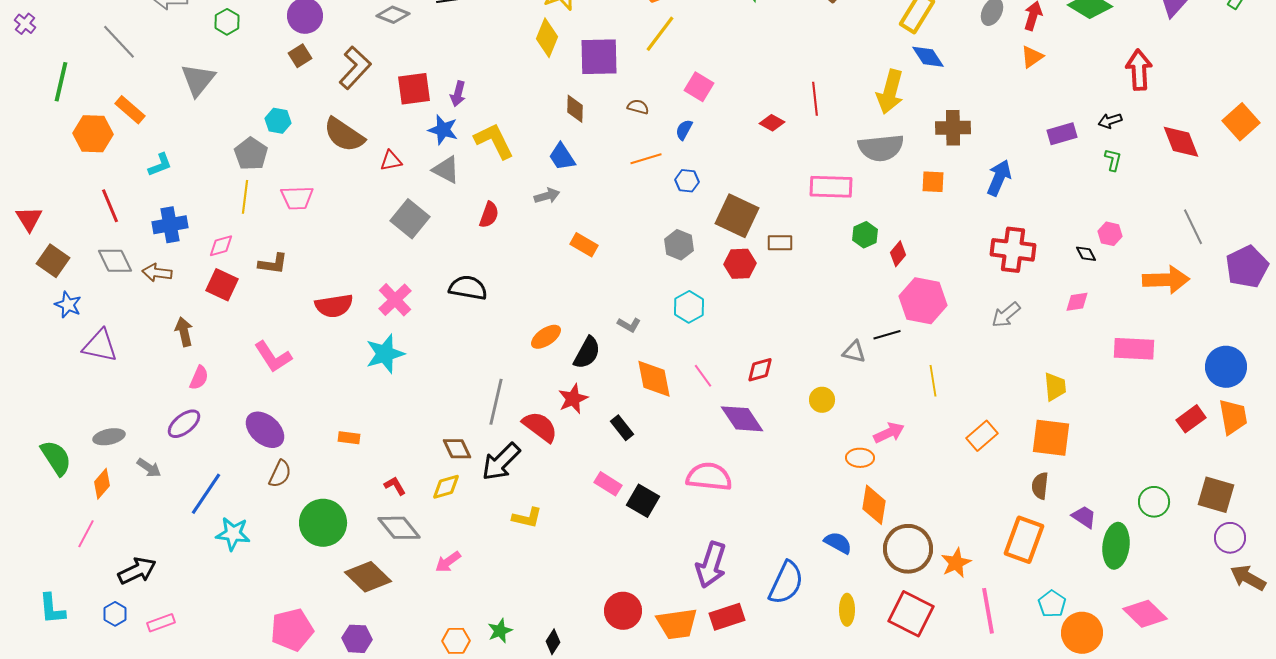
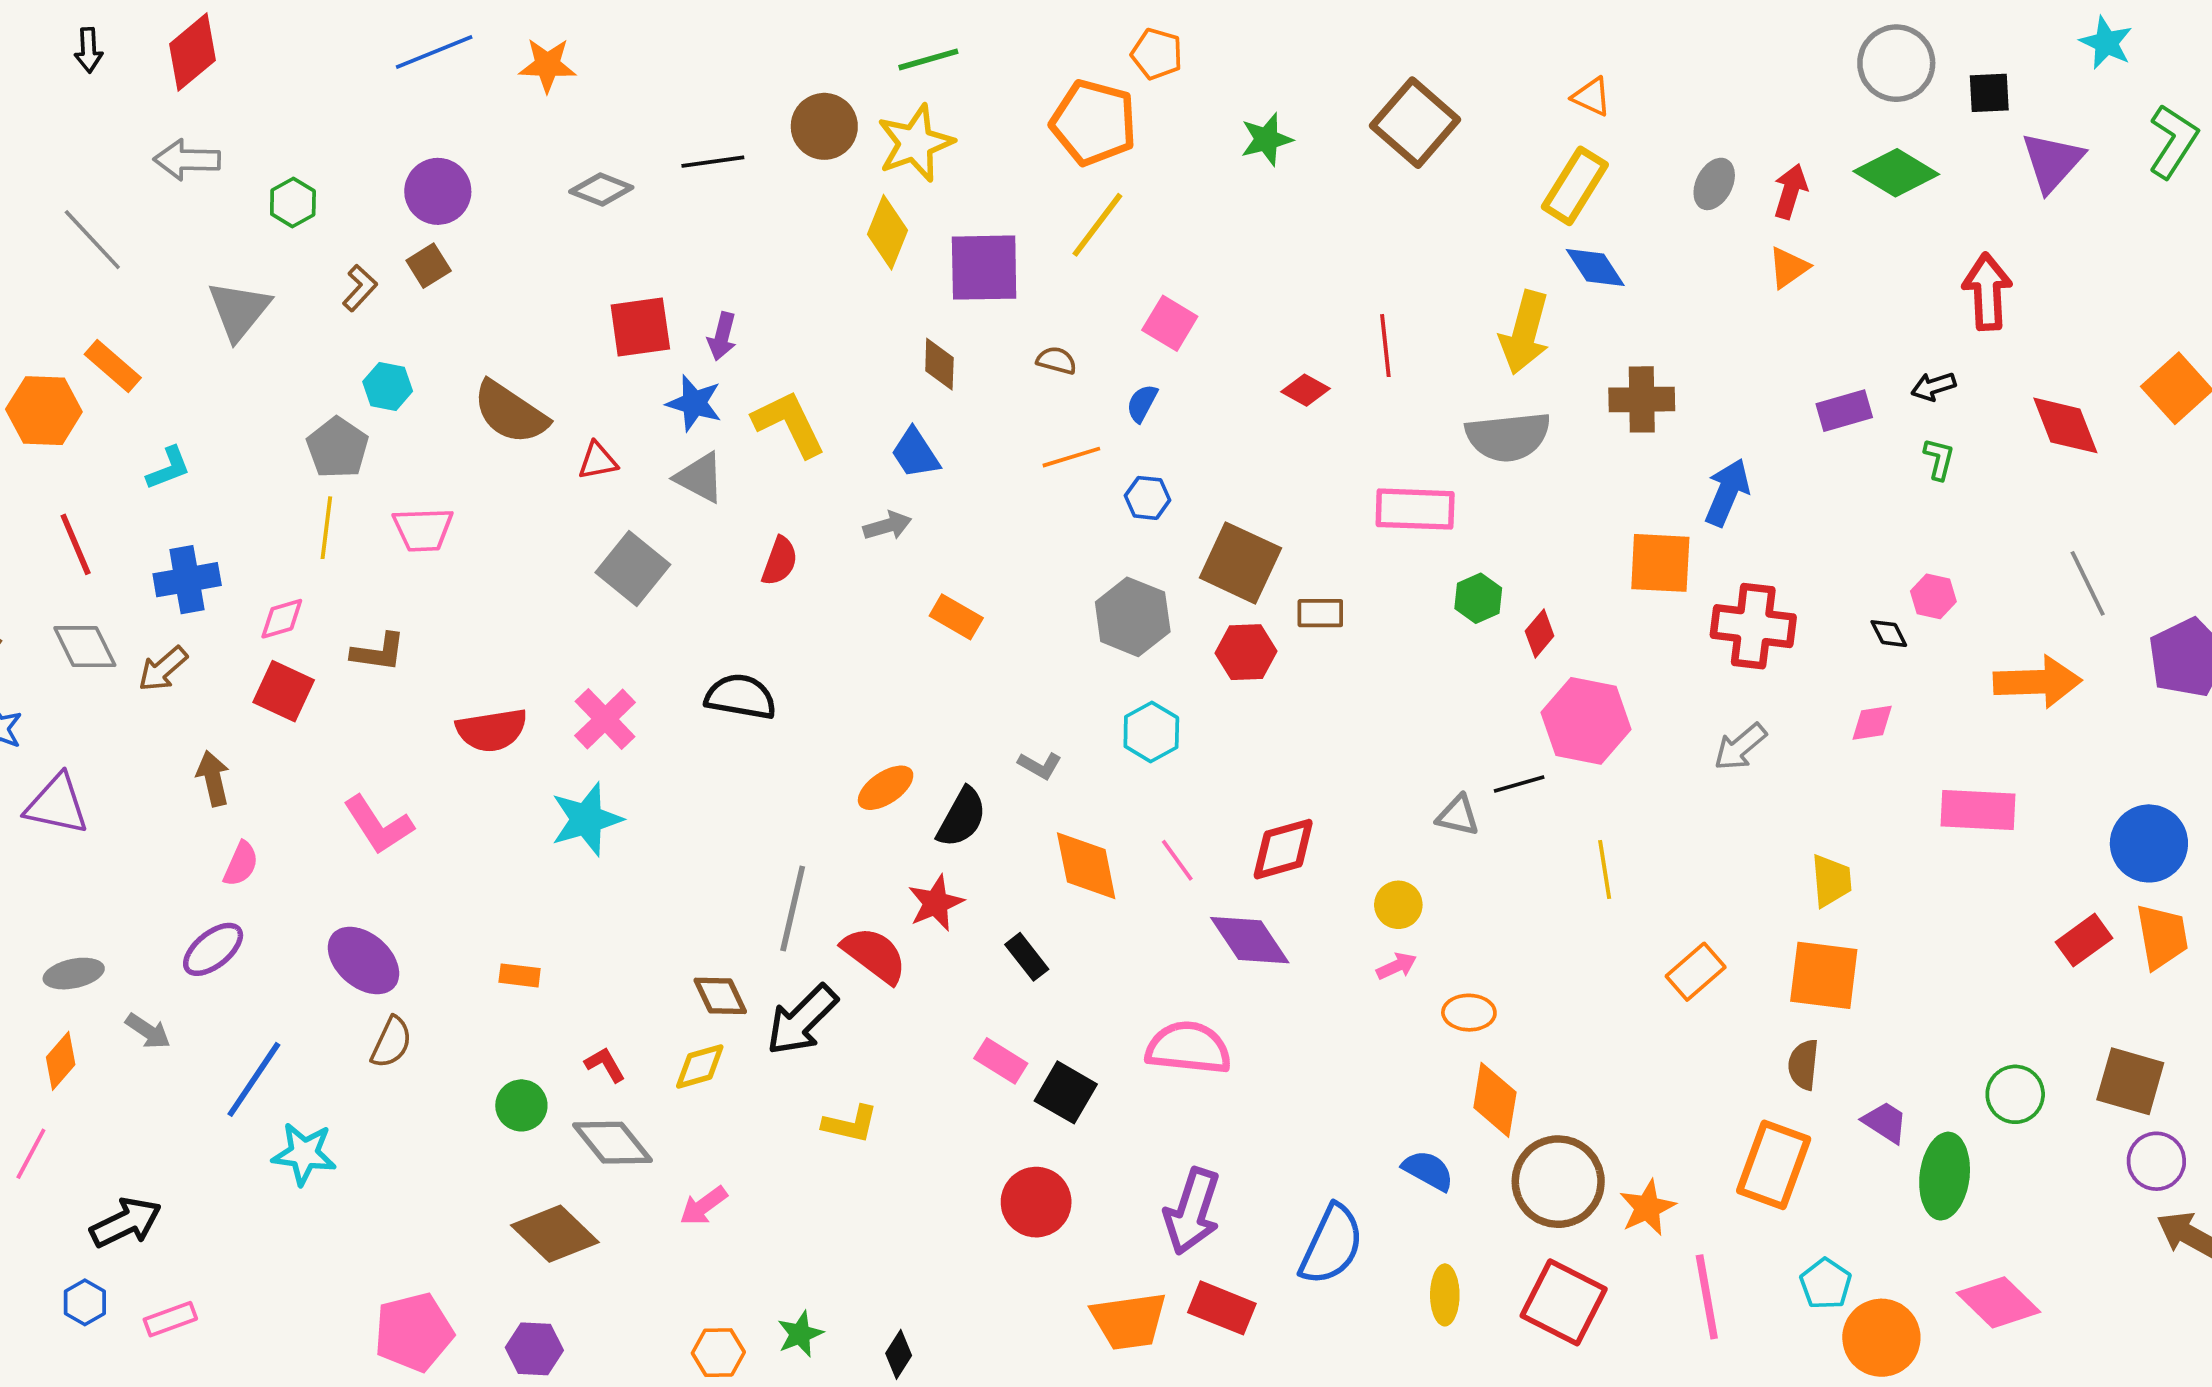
brown L-shape: (355, 68) -> (360, 288), moved, size x0.6
orange square: (933, 182) -> (1660, 563), moved, size x1.5
gray hexagon: (679, 245) -> (1133, 617), size x1.4
brown arrow: (157, 273) -> (163, 669), turned -48
red diamond: (760, 370) -> (1283, 849), size x1.4
pink arrow: (889, 433) -> (1397, 966), moved, size x0.7
green circle: (323, 523) -> (521, 1105), moved, size x0.6
red circle: (623, 611) -> (1036, 1202), moved
red rectangle: (727, 617) -> (1222, 1308), turned 40

